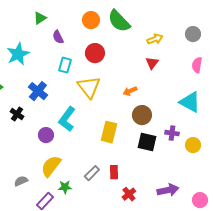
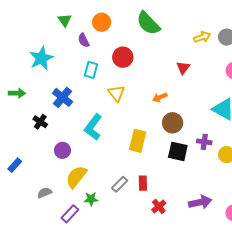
green triangle: (40, 18) -> (65, 20), turned -32
orange circle: (91, 20) -> (102, 22), moved
yellow arrow: (155, 39) -> (202, 37), moved
yellow triangle: (89, 87) -> (116, 93), size x0.7
purple circle: (46, 135) -> (62, 150), moved

